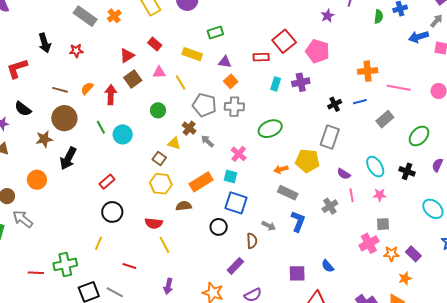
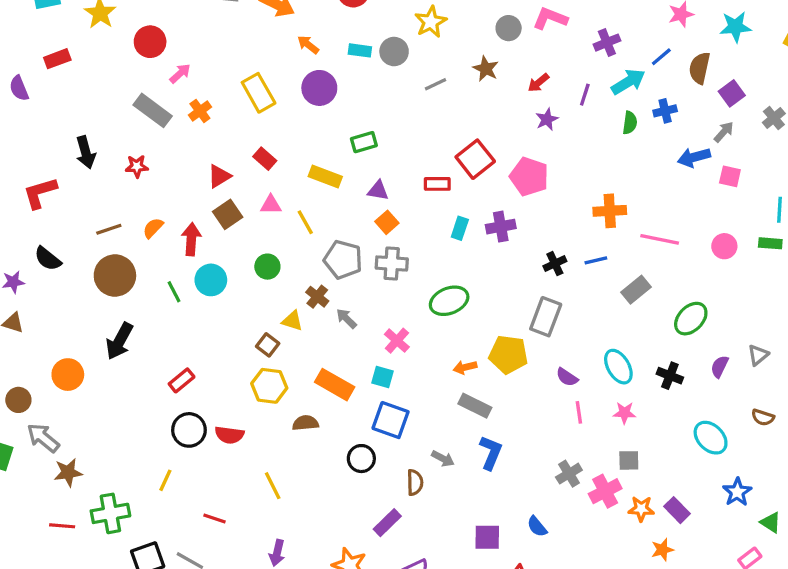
brown line: (60, 90) -> (109, 229), turned -35
cyan circle: (123, 134) -> (211, 280), moved
brown star: (44, 139) -> (68, 472), moved
orange rectangle: (201, 182) -> (335, 385), turned 60
gray cross: (330, 206) -> (569, 474), moved
red semicircle: (154, 223) -> (229, 435), moved

